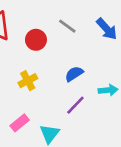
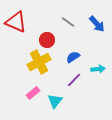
red circle: (36, 40) -> (47, 40), moved
yellow cross: (28, 81) -> (39, 62), size x1.6

